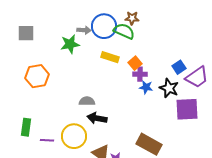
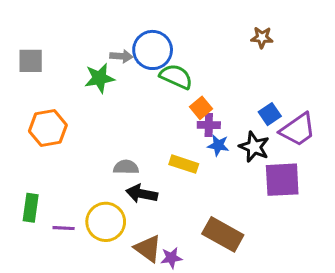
brown star: (132, 18) -> (262, 37), moved
green semicircle: (124, 31) -> (176, 77), moved
yellow rectangle: (110, 57) -> (184, 164), moved

